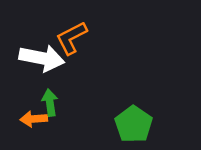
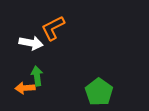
white arrow: (42, 58) -> (31, 43), size x0.7

